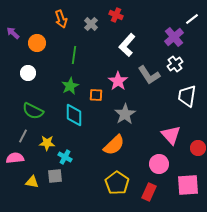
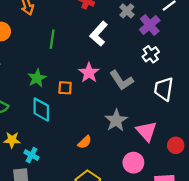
gray cross: (91, 24) -> (127, 11), moved
green line: (74, 55) -> (52, 39), moved
gray L-shape: (149, 75) -> (121, 80), moved
gray star: (125, 114) -> (116, 120), moved
orange semicircle: (114, 145) -> (85, 142), size x0.6

